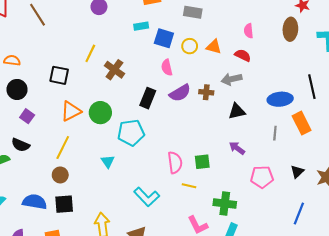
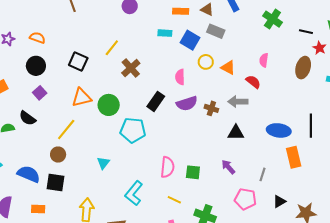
blue square: (164, 38) -> (190, 40), moved
gray line: (275, 133) -> (262, 174), moved
cyan triangle: (108, 161) -> (103, 163), moved
yellow line: (189, 186) -> (174, 200), moved
cyan L-shape: (147, 197) -> (134, 193), turned 70

